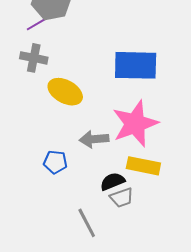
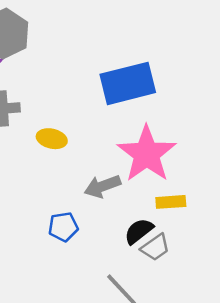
yellow ellipse: (65, 92) -> (52, 139), size x0.7
yellow rectangle: (143, 166) -> (171, 202), size x0.7

